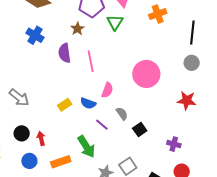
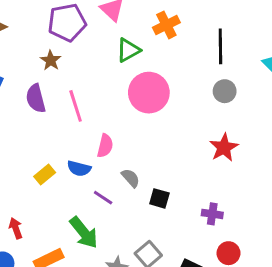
green triangle: (115, 22) -> (128, 50), moved, turned 36
pink circle: (146, 74) -> (149, 93), moved
red star: (187, 101) -> (224, 148), turned -30
black square: (140, 130) -> (159, 198), turned -32

